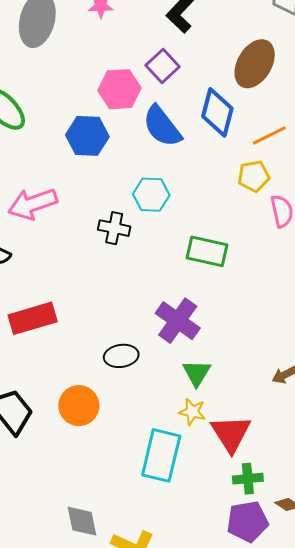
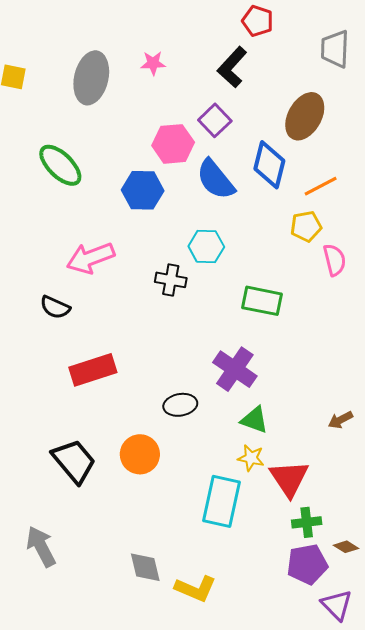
green triangle: (197, 373) -> (254, 420), turned -40

